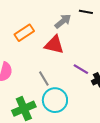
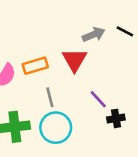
orange rectangle: (24, 33) -> (35, 66), moved
red triangle: (54, 45) -> (75, 60), turned 30

